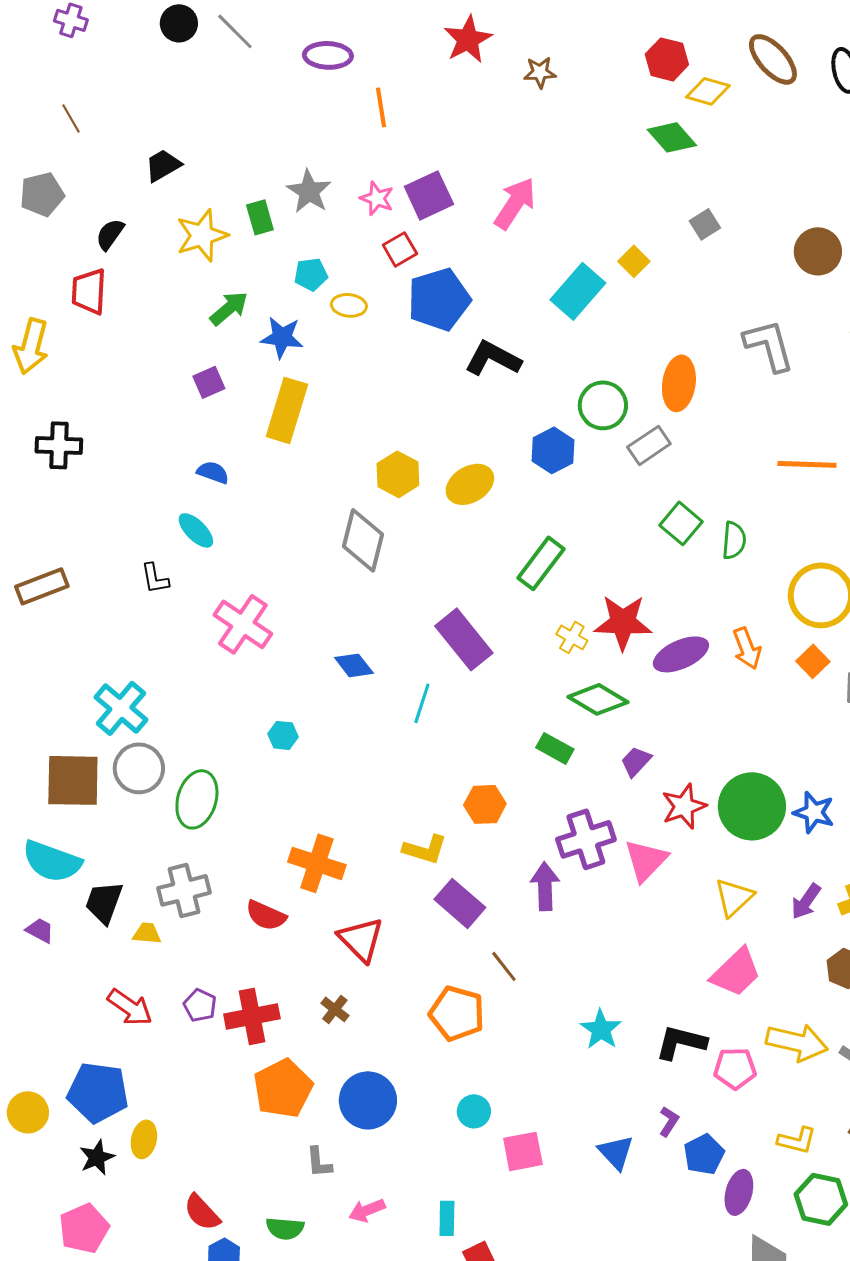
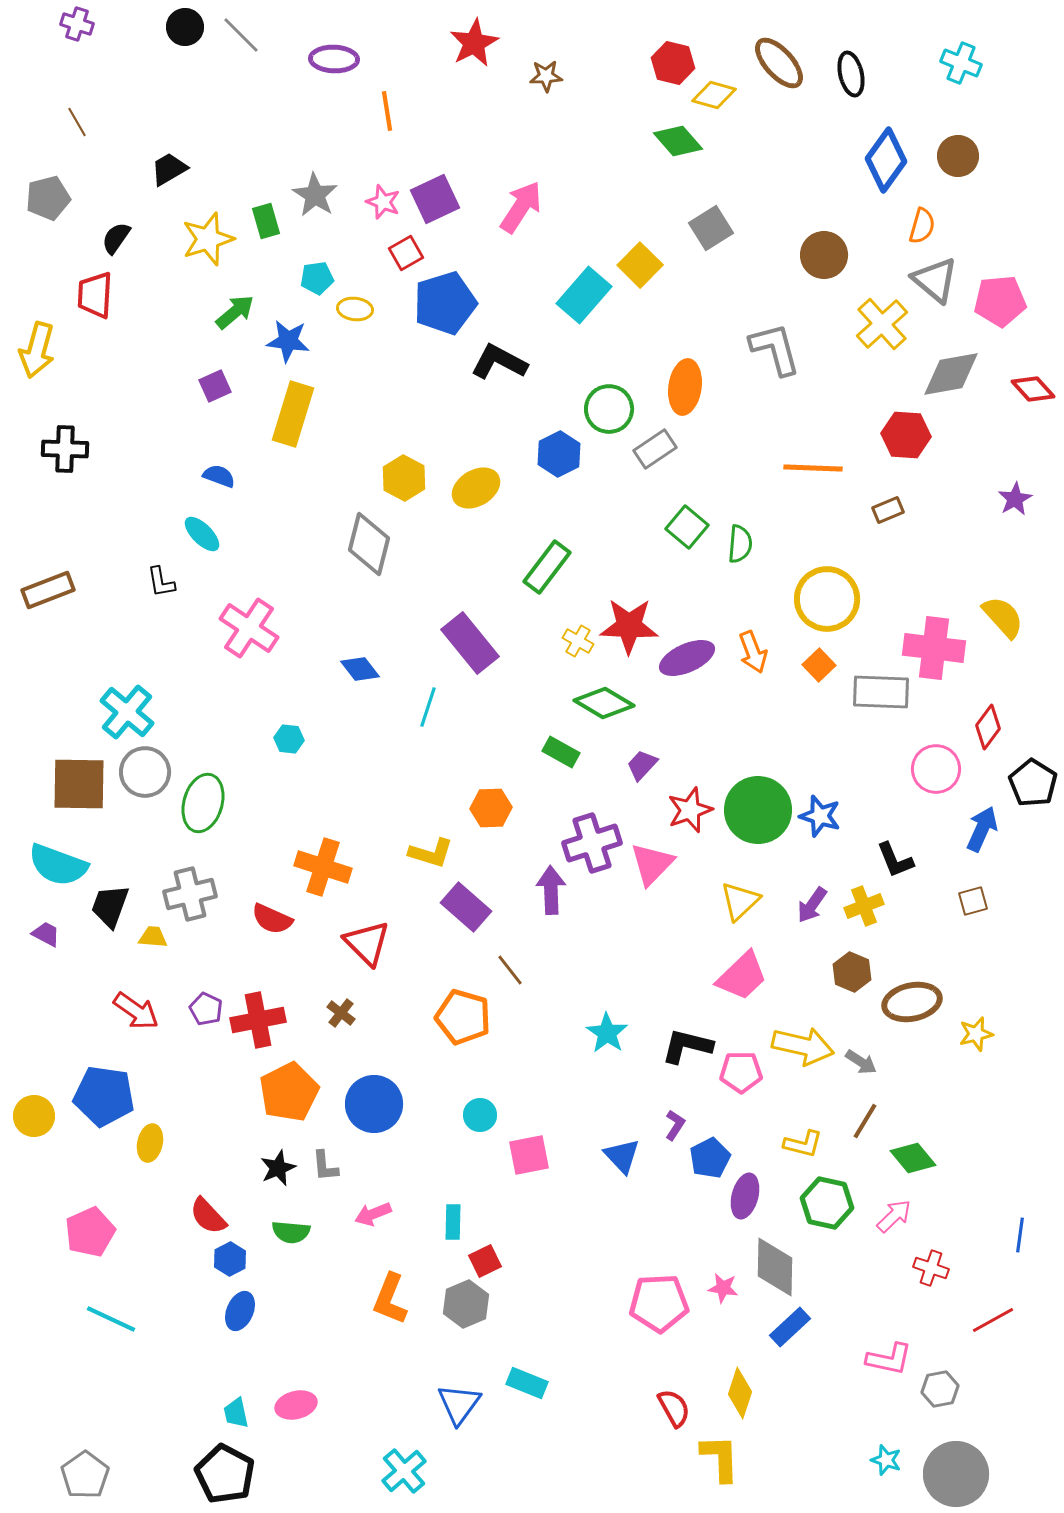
gray square: (705, 224) -> (711, 228), size x1.4
yellow square: (634, 261) -> (640, 265), size x1.4
black star: (97, 1157) -> (278, 1168), moved

